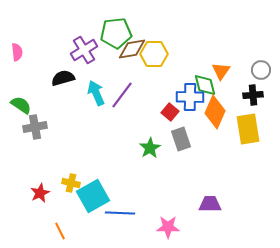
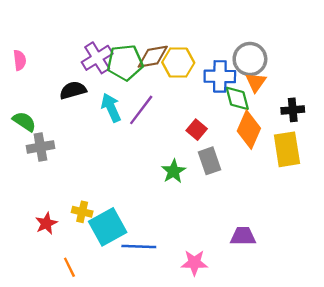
green pentagon: (116, 33) -> (125, 62), moved
gray circle: (261, 70) -> (250, 59), moved, size x1.5
blue cross: (190, 97) -> (220, 76), moved

